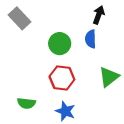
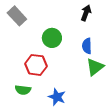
blue semicircle: (91, 39) -> (87, 46), moved
red hexagon: (62, 78) -> (36, 65), moved

